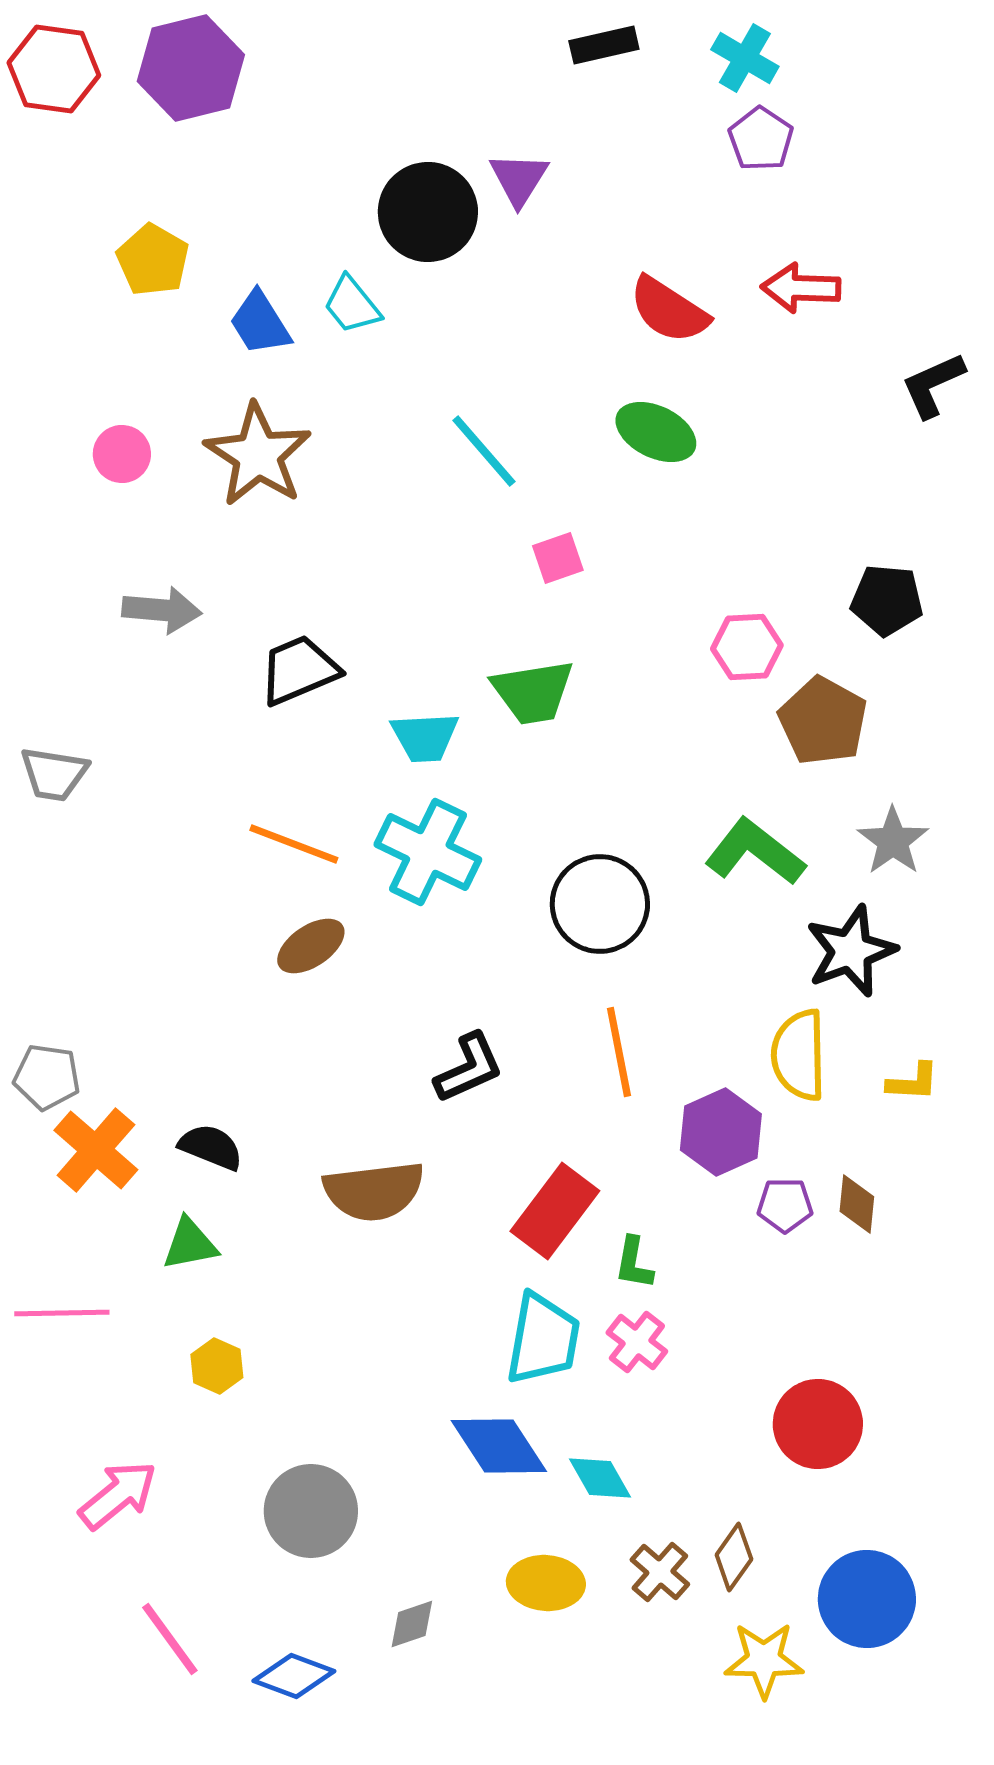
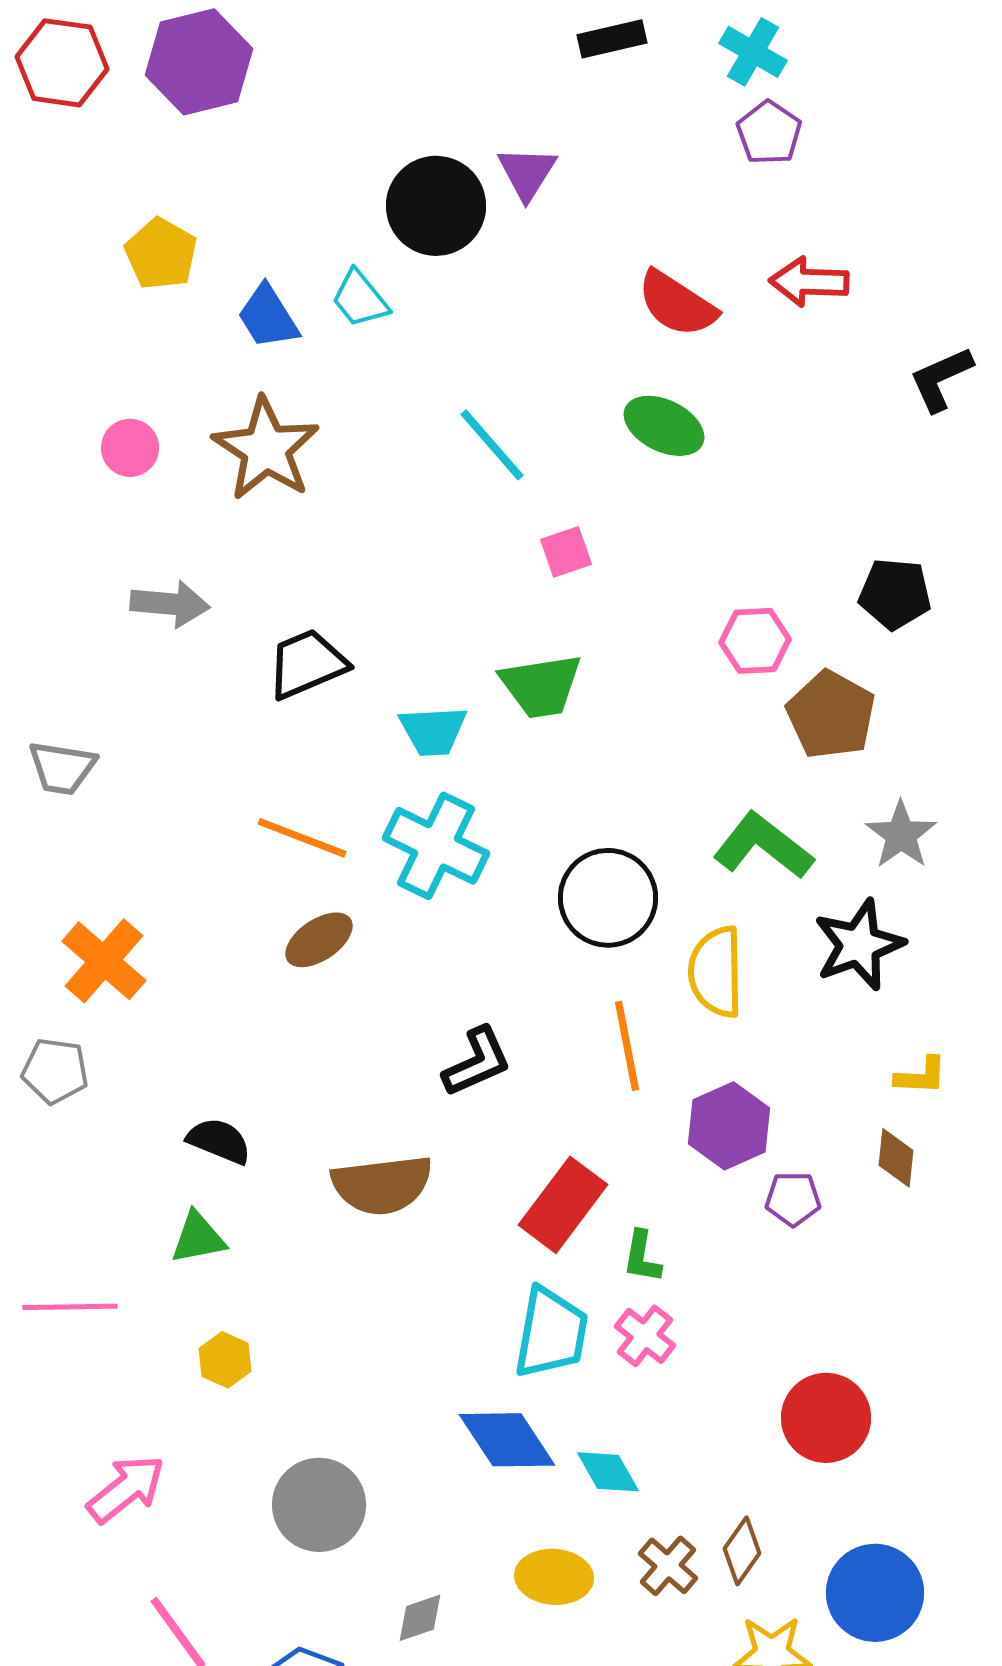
yellow semicircle: (799, 1055) -> (716, 972), moved
orange cross: (96, 1150) -> (104, 961), moved
brown diamond: (857, 1204) -> (896, 1158), moved

